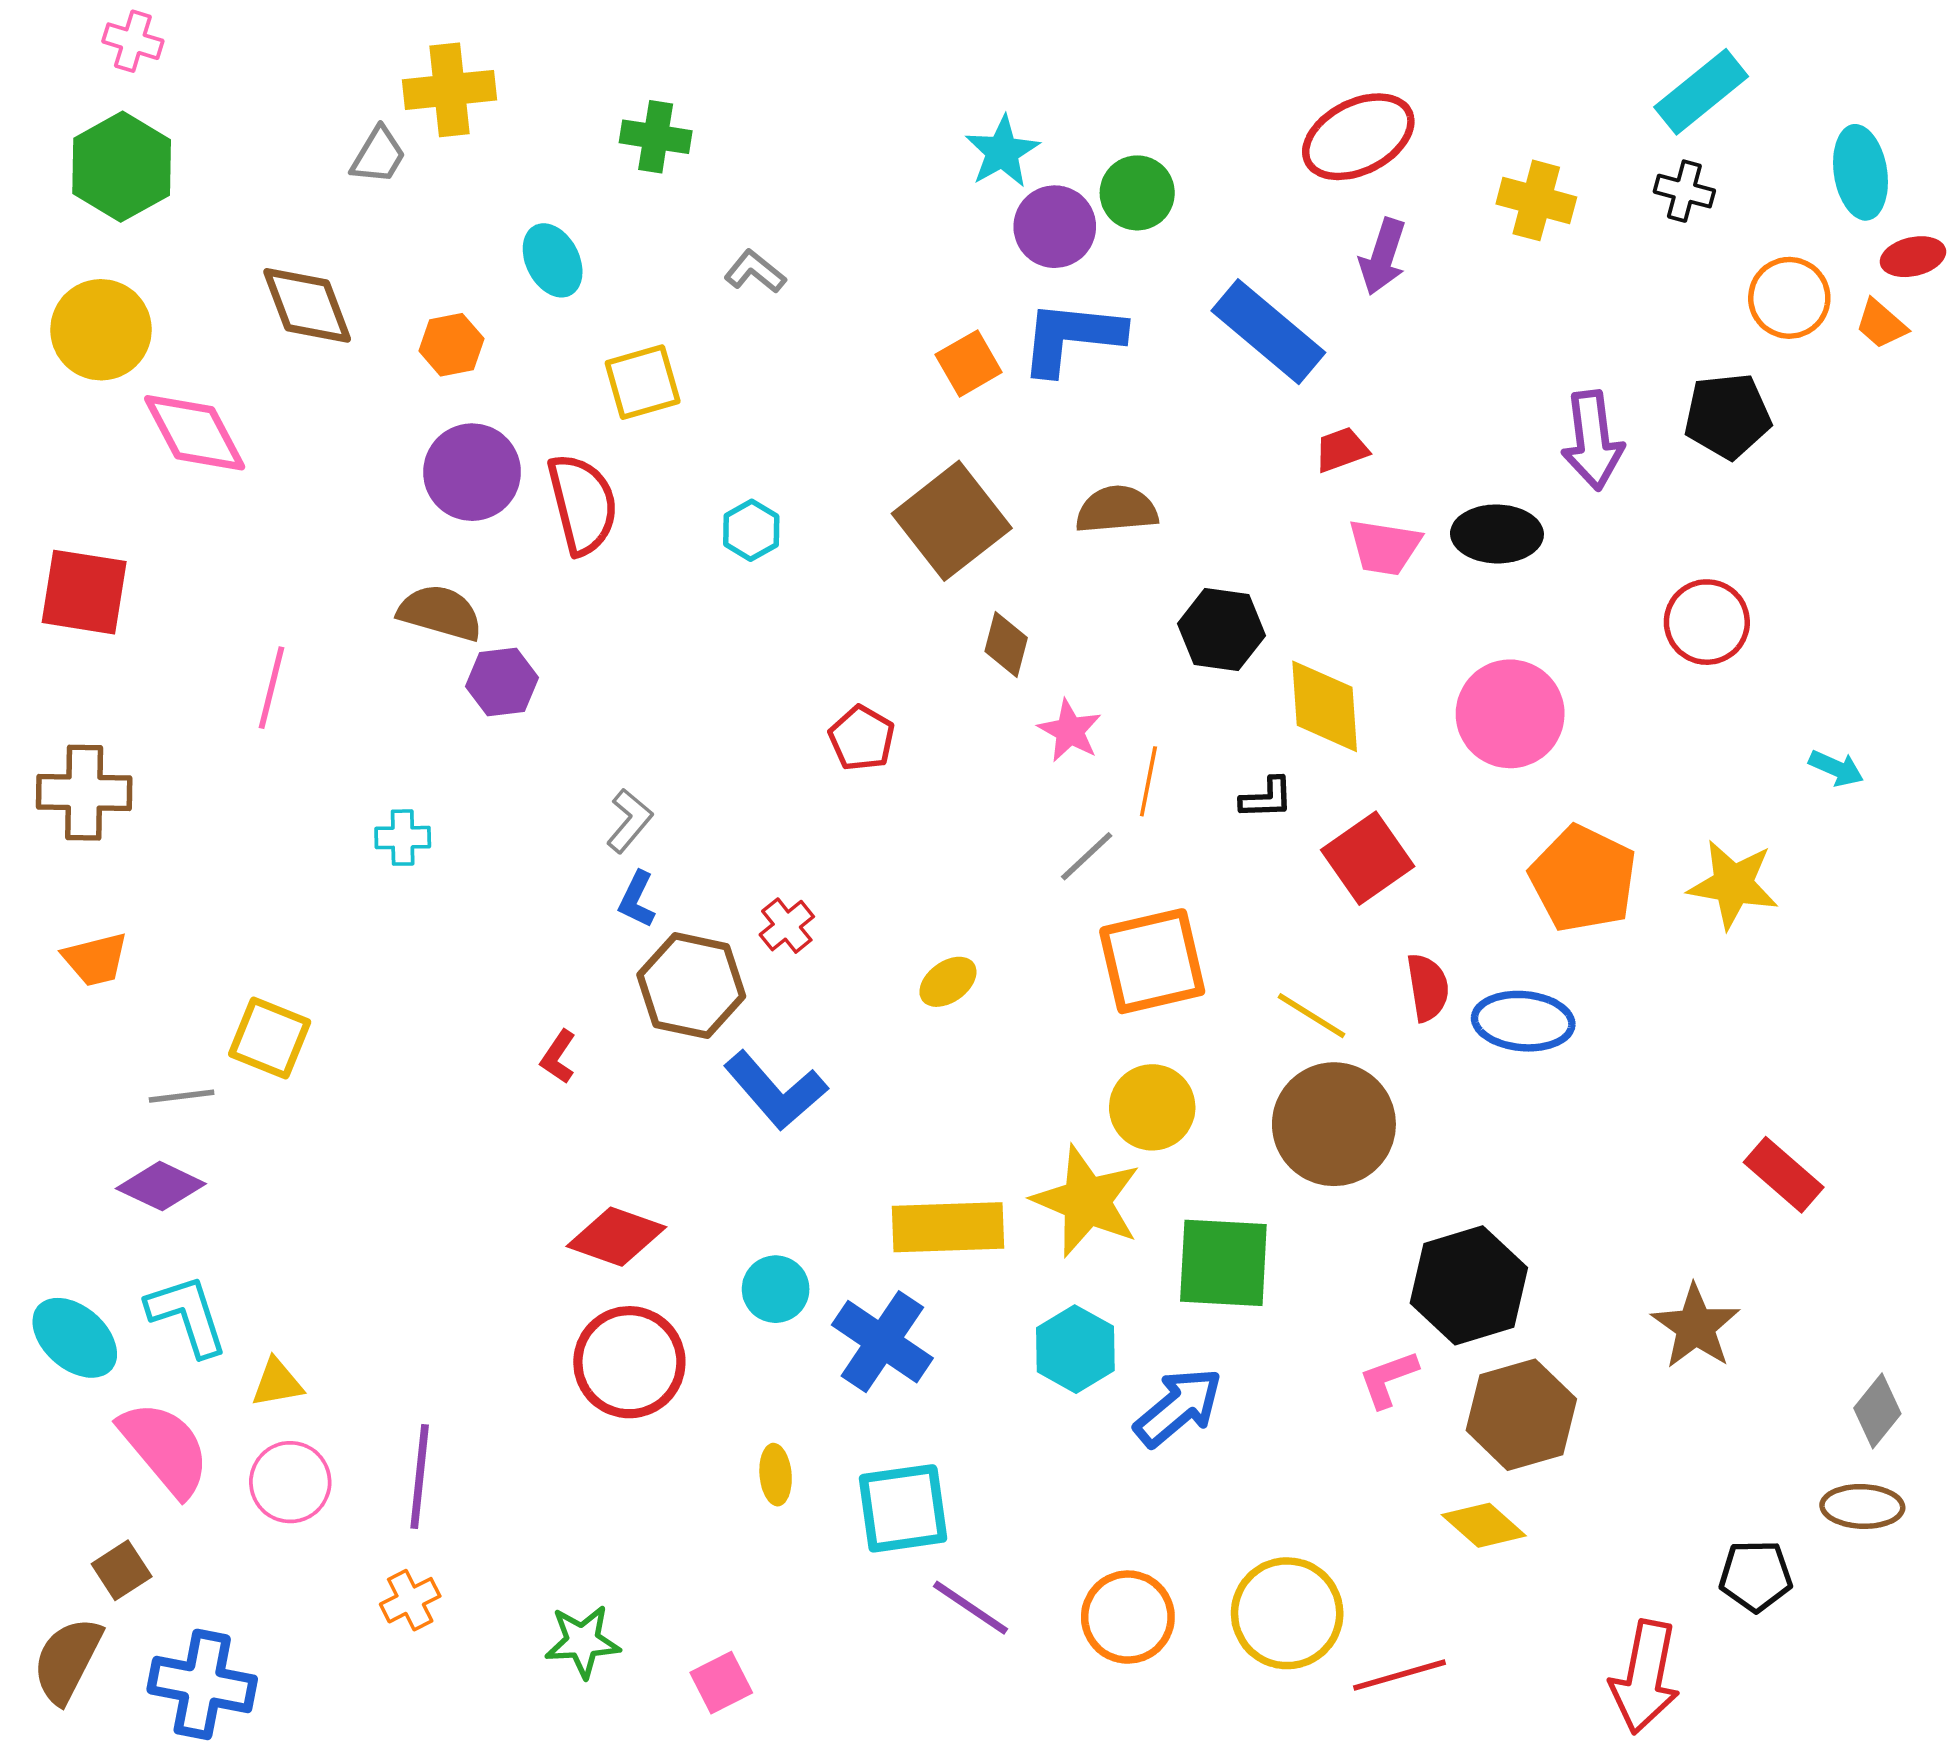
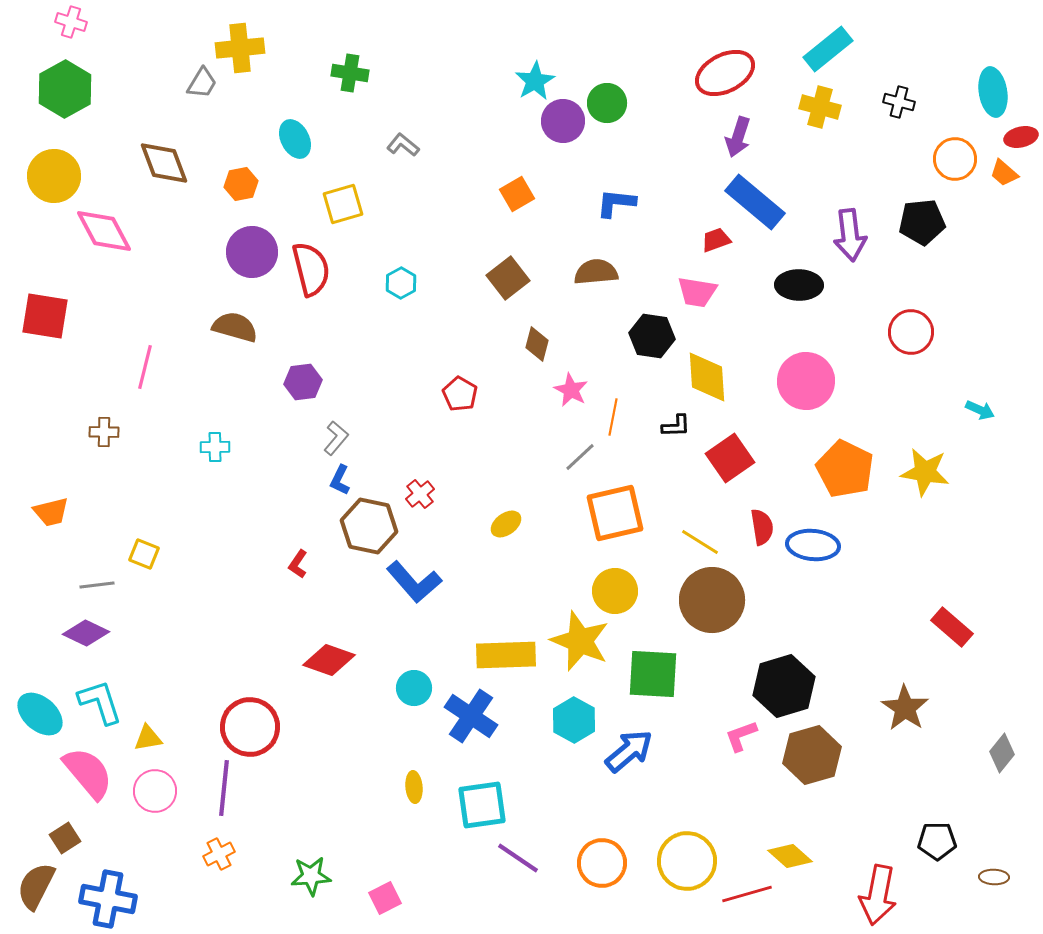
cyan rectangle: (1701, 92) -> (828, 49), moved
blue rectangle: (1268, 332) -> (755, 202), moved
blue L-shape: (1072, 337) -> (616, 203), moved, size x0.7
brown square: (952, 521) -> (508, 278), size x0.7
pink trapezoid: (1385, 547) -> (697, 292), moved
purple hexagon: (502, 682) -> (303, 382), moved
brown cross: (84, 793) -> (104, 432), moved, size x0.6
yellow square: (270, 1038) -> (144, 554), size x0.7
red circle: (629, 1362) -> (250, 727), moved
brown ellipse: (1862, 1506) -> (994, 877), moved, size x0.7
yellow diamond: (1484, 1525) -> (790, 856), moved

